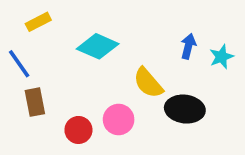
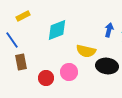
cyan diamond: (98, 46) -> (57, 30), turned -45
yellow semicircle: (148, 83) -> (86, 51), turned -36

